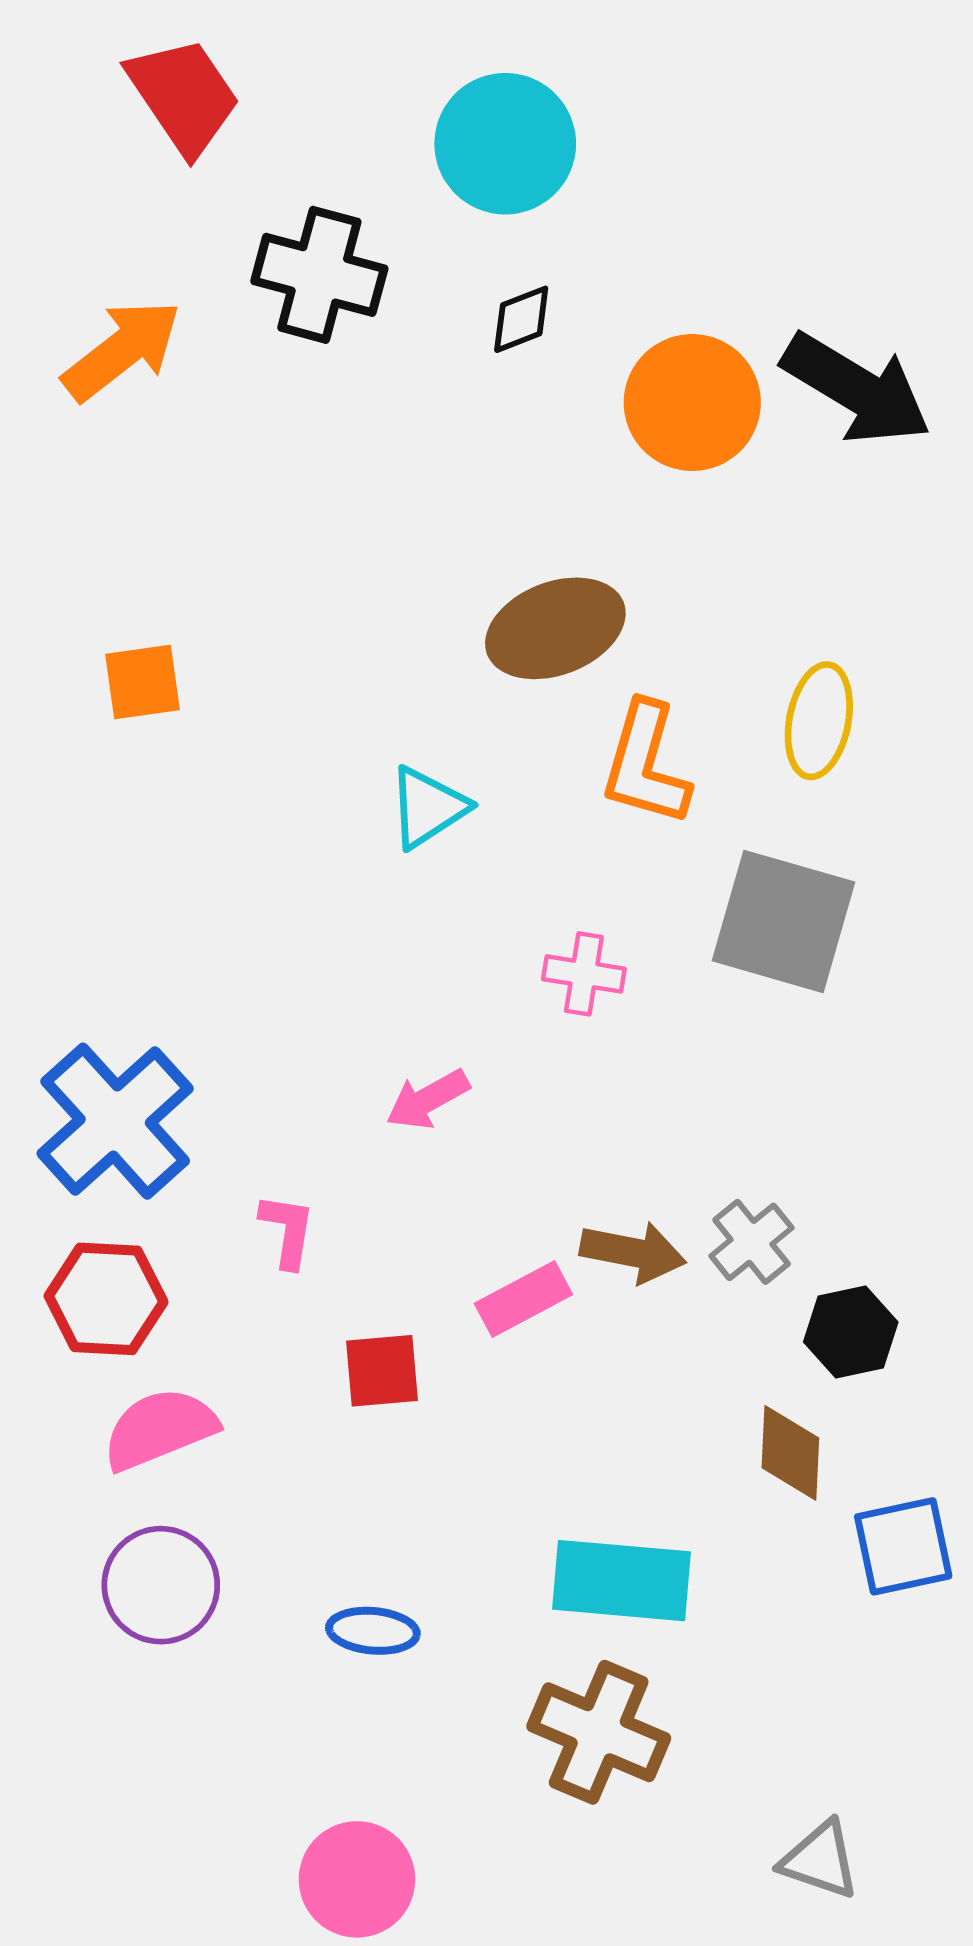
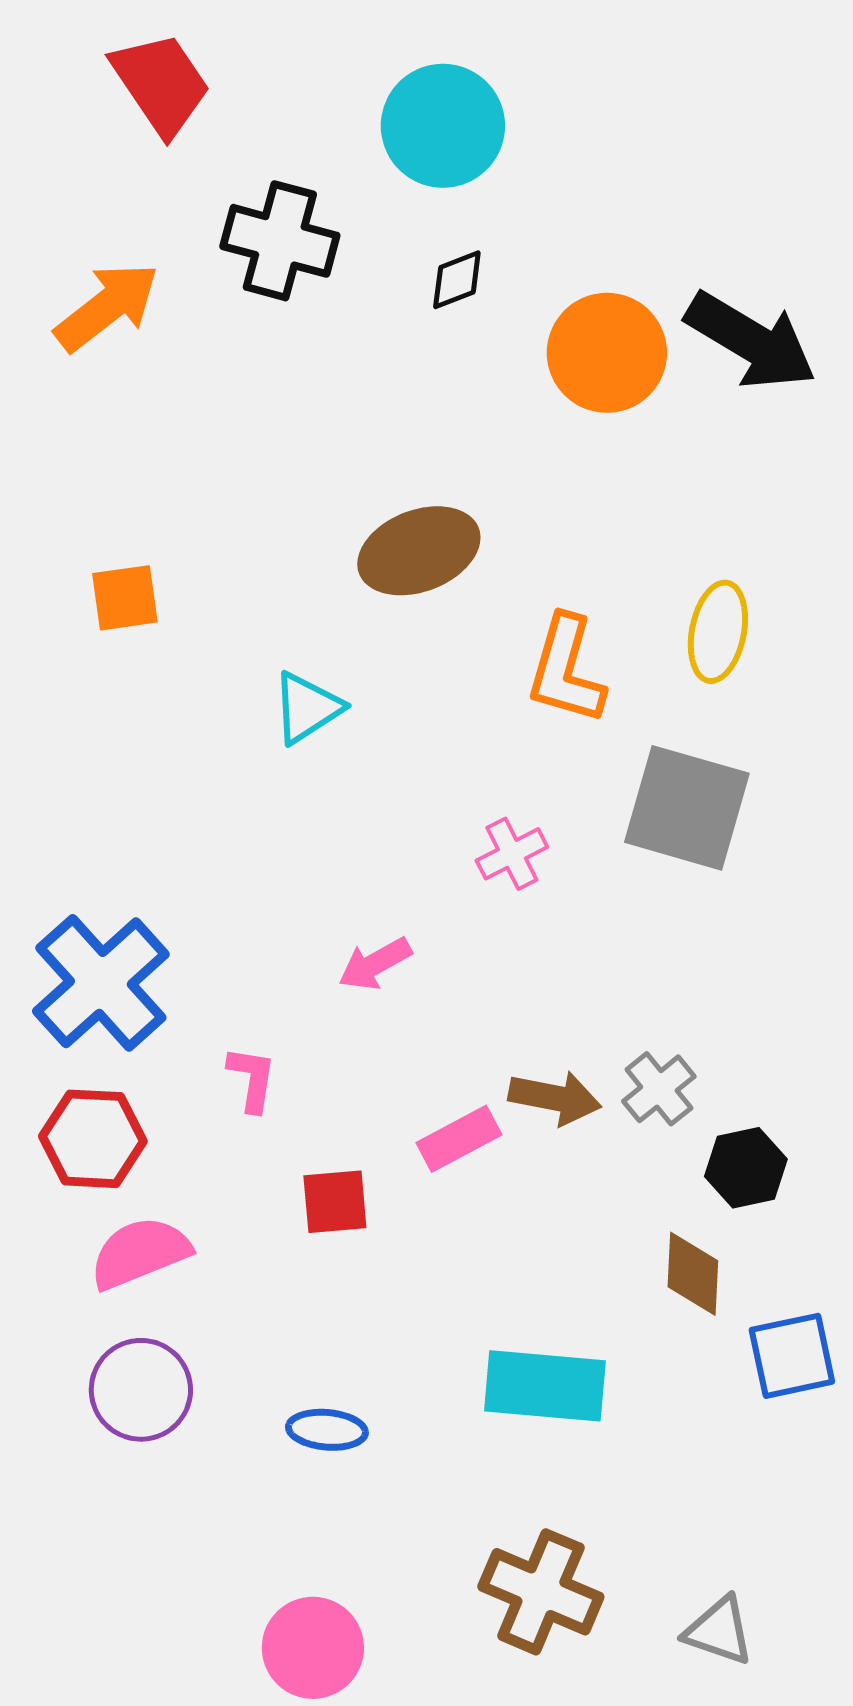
brown ellipse: (555, 628) -> (419, 551), moved
cyan triangle: (428, 807) -> (307, 708), moved
pink cross: (584, 974) -> (512, 854), turned -36
brown cross: (599, 1732) -> (541, 1592), moved

